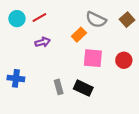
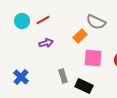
blue cross: (16, 78) -> (21, 77), turned 35
gray rectangle: (59, 87) -> (63, 76), moved

